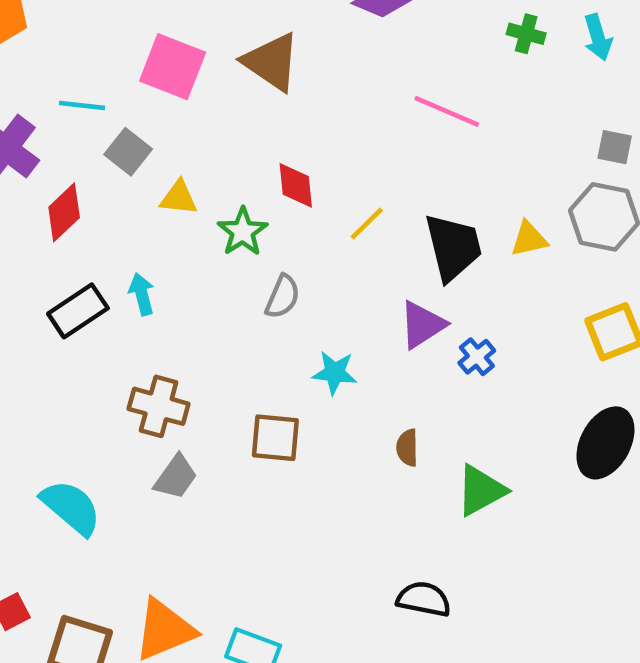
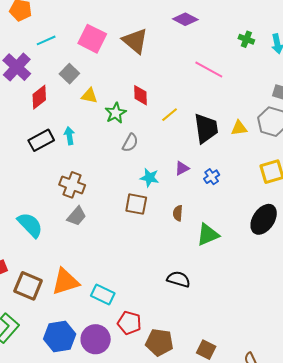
cyan line: (82, 105) -> (46, 40), moved, turned -36
purple triangle: (422, 325) -> (182, 168), moved, size x0.7
brown square: (275, 438) -> (136, 204), moved

